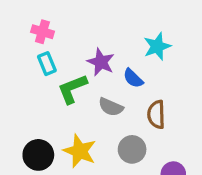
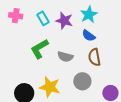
purple star: (101, 62) -> (64, 21), moved
cyan rectangle: (47, 64) -> (43, 18), moved
blue semicircle: (133, 78) -> (89, 36), moved

